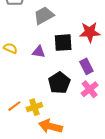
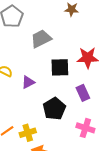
purple triangle: (39, 52) -> (28, 82), moved, turned -40
pink cross: (90, 89) -> (85, 128), moved, turned -36

